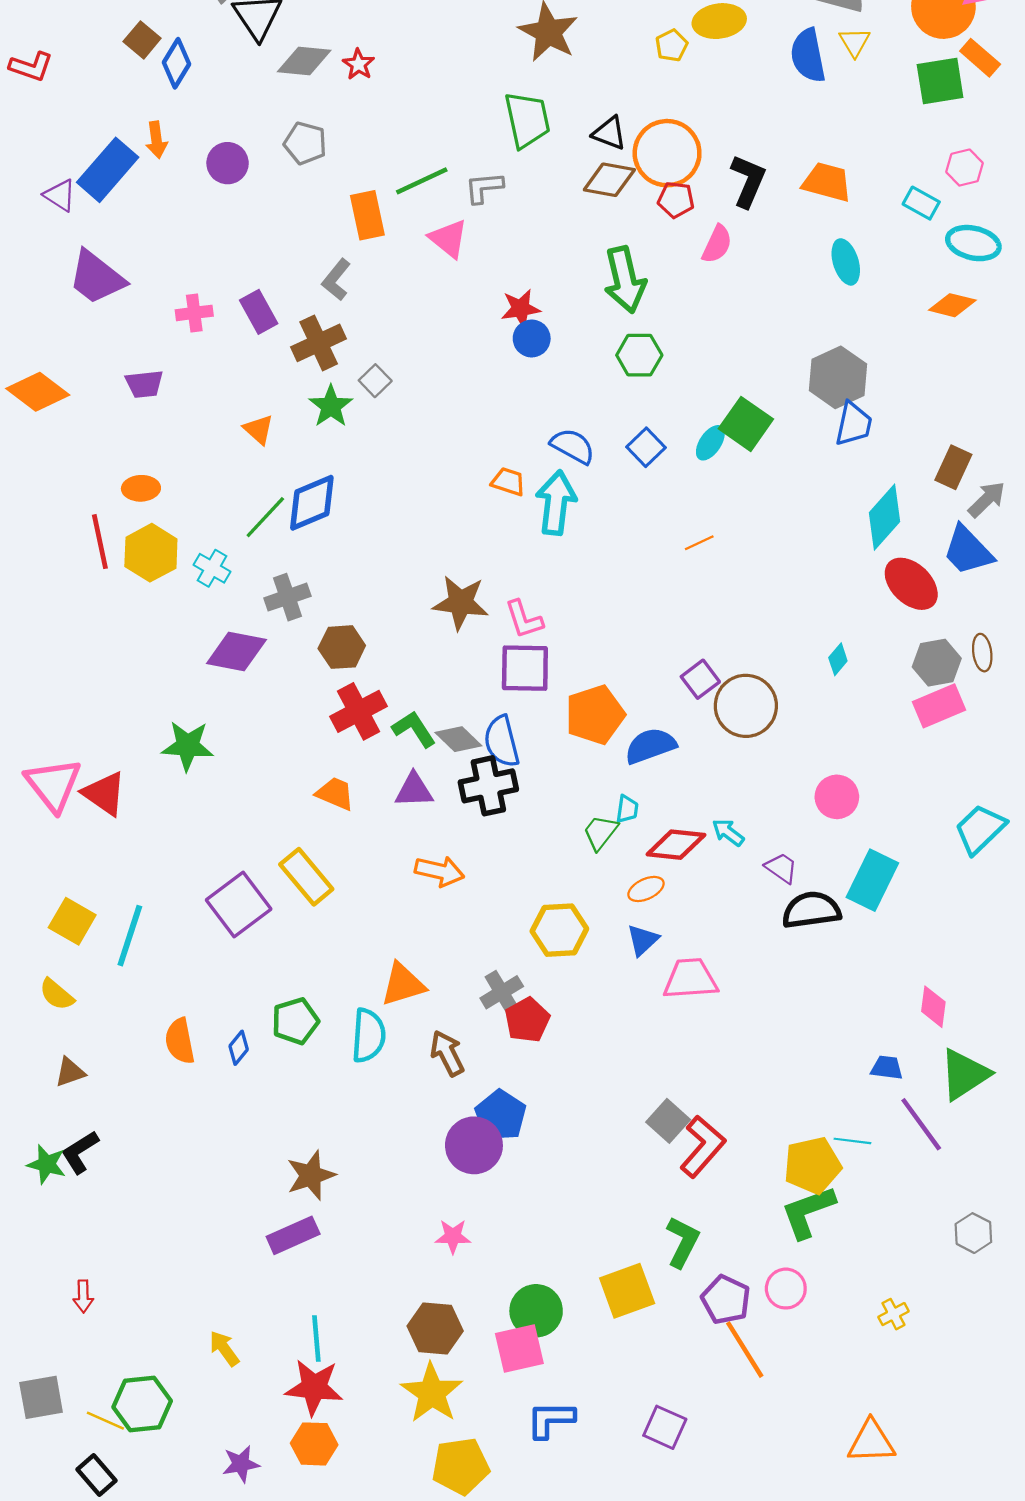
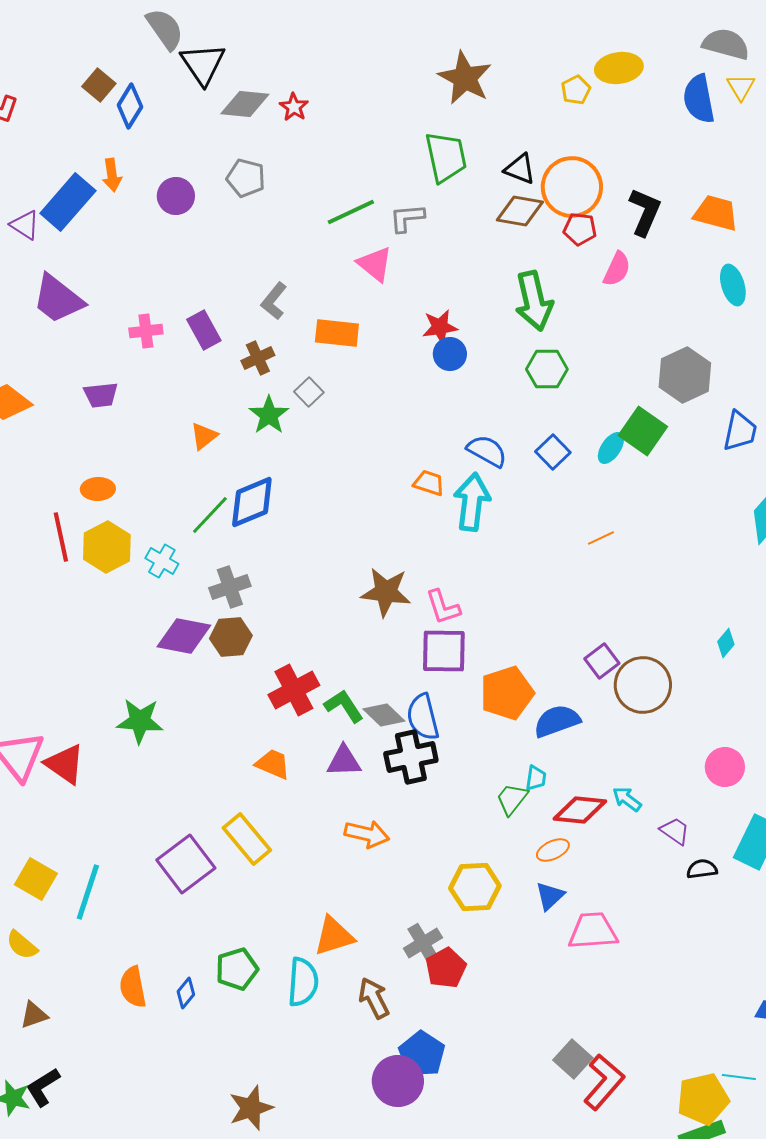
orange rectangle: (367, 215) -> (337, 333), moved, turned -72
brown cross: (319, 343) -> (258, 358), size x0.7
gray hexagon: (838, 377) -> (685, 375), moved
orange triangle: (259, 429) -> (204, 436), turned 40
brown hexagon: (342, 647) -> (231, 637), moved
black semicircle: (811, 910) -> (702, 869), size x0.6

